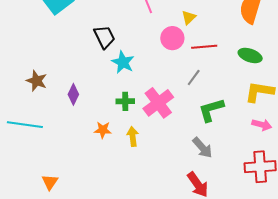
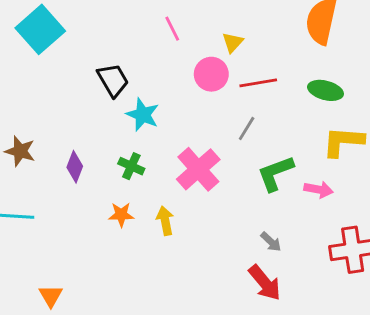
green cross: (125, 101) -> (131, 166), moved, turned 30
pink arrow: (262, 125) -> (319, 190), moved
gray arrow: (202, 148) -> (271, 242), moved, size x0.7

